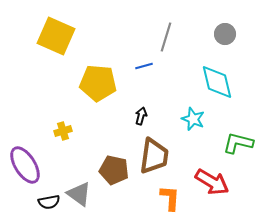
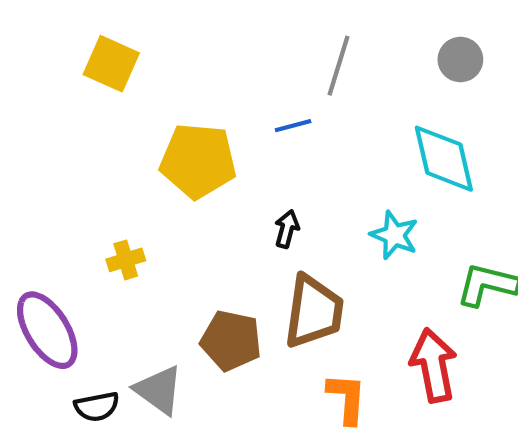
yellow square: (56, 36) -> (111, 64), size x0.7
red arrow: (212, 182) -> (434, 365), turned -132

